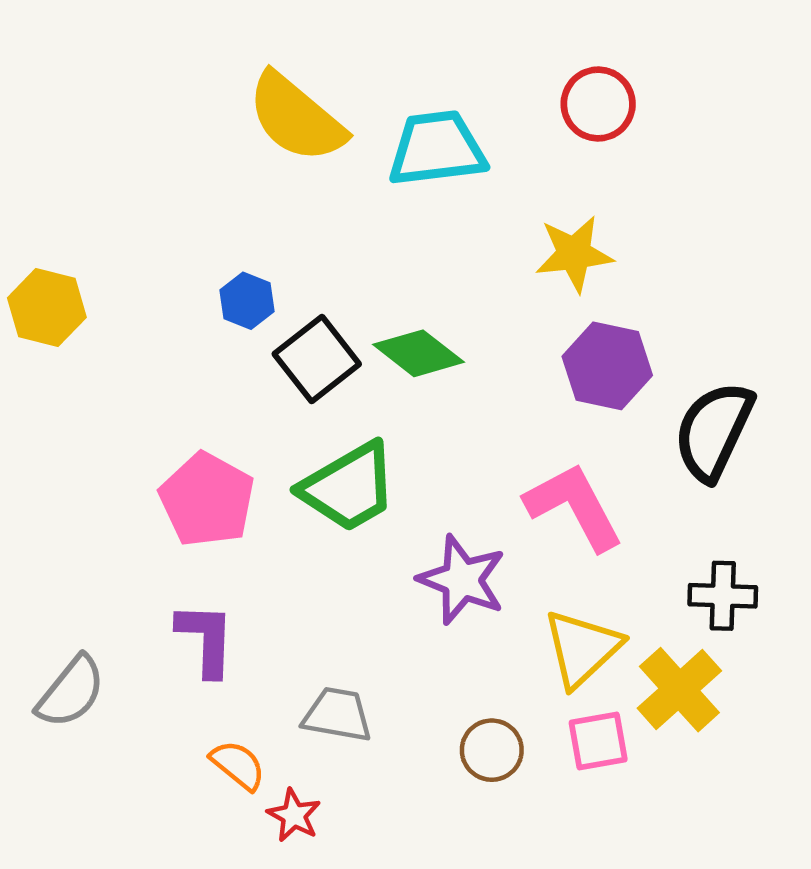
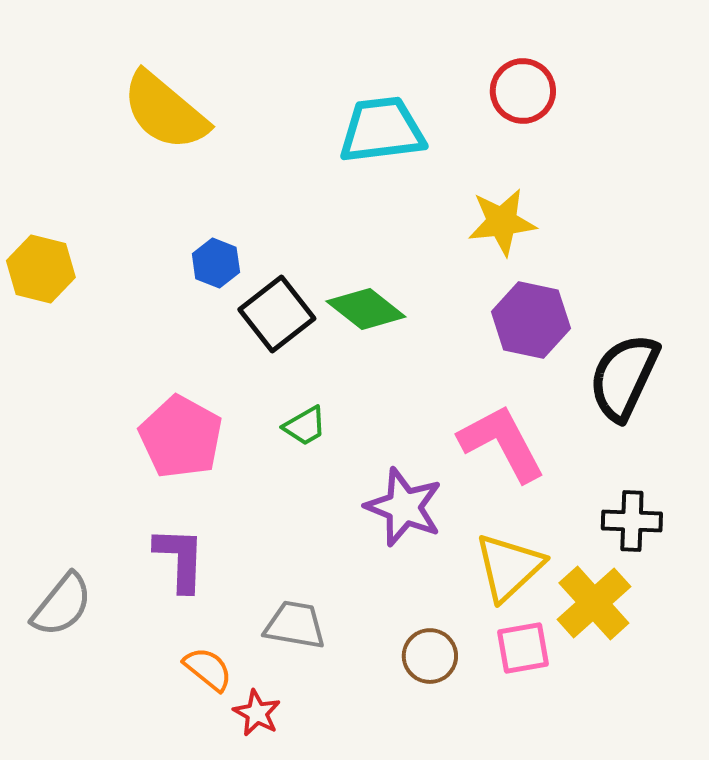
yellow semicircle: (296, 118) -> (165, 111), moved
green trapezoid: (349, 487) -> (305, 426), size x0.5

